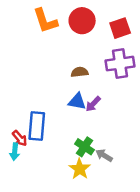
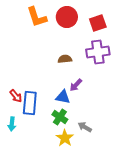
blue triangle: (77, 102) -> (63, 97), moved
red arrow: (20, 138) -> (16, 96), moved
green cross: (85, 147) -> (60, 117), moved

